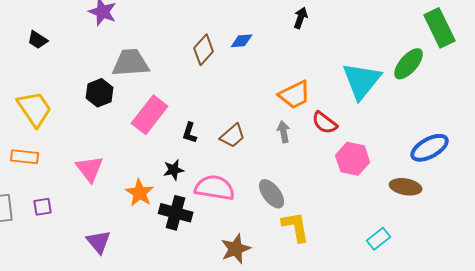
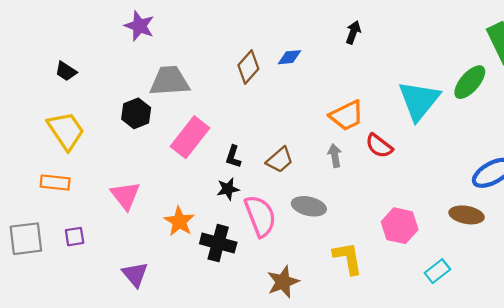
black trapezoid: (38, 40) -> (66, 71), moved
pink hexagon: (353, 159) -> (400, 226), moved
black star: (174, 170) -> (228, 189), moved
pink semicircle: (215, 188) -> (260, 216), turned 60
gray ellipse: (272, 194) -> (309, 206), moved, turned -40

